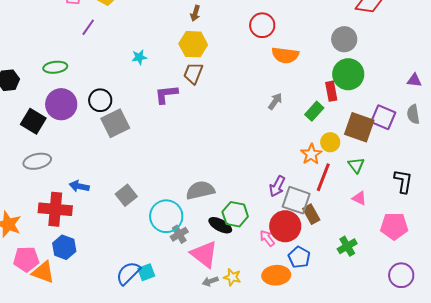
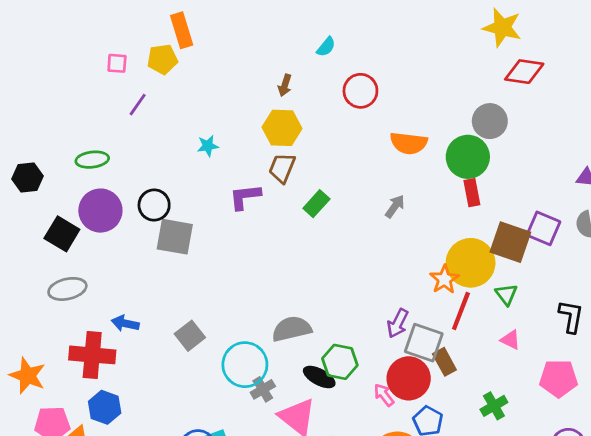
red circle: (262, 25) -> (360, 91), moved
green circle: (348, 74) -> (468, 157), moved
green rectangle: (314, 111) -> (316, 204), moved
gray square: (115, 123) -> (175, 237), turned 36
yellow circle: (330, 142) -> (471, 263), size x1.8

